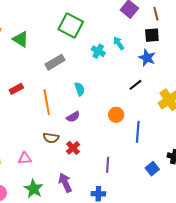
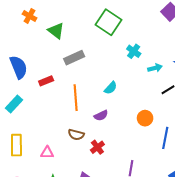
cyan arrow: (119, 43) -> (155, 68), moved, turned 104
gray rectangle: (55, 62) -> (74, 58), moved
cyan semicircle: (80, 89) -> (111, 88), turned 56

